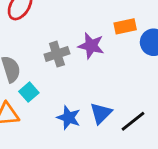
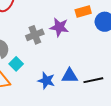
blue triangle: (101, 113) -> (70, 76), turned 48
black line: (133, 121) -> (93, 80), turned 30

